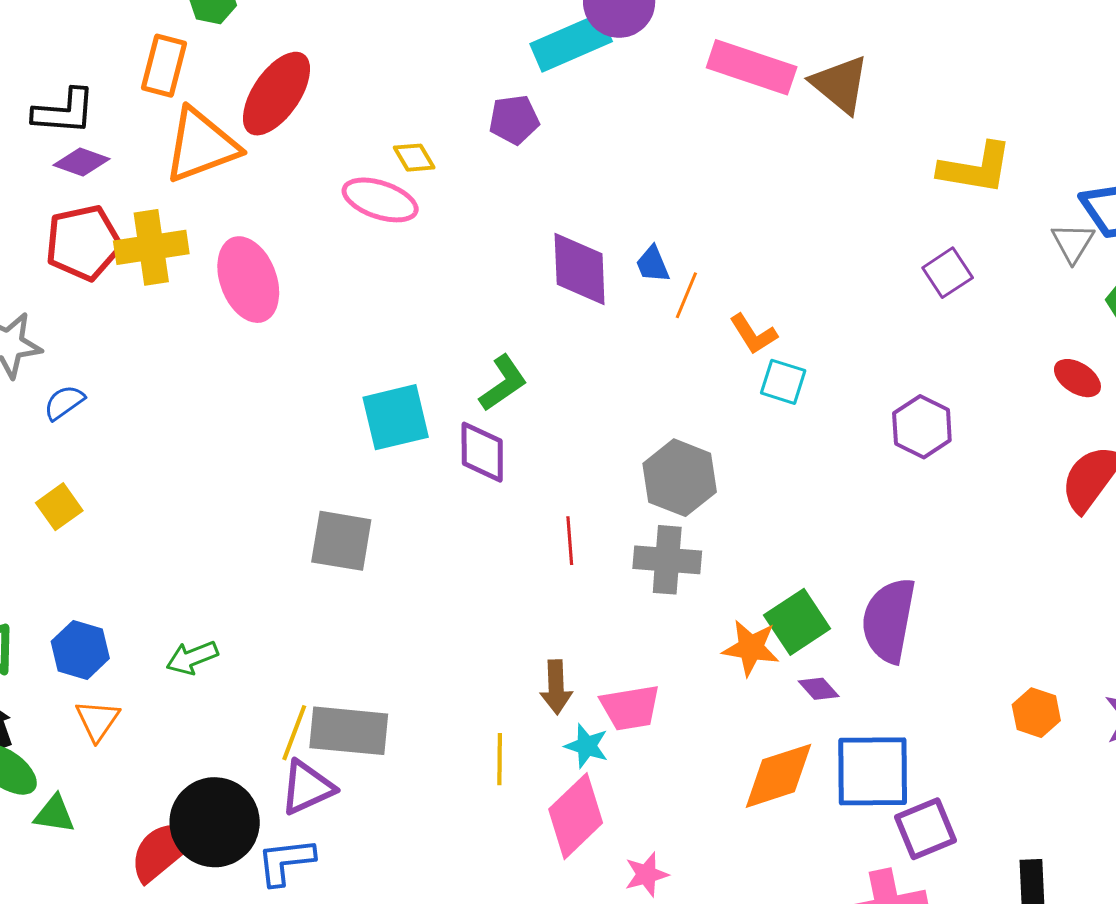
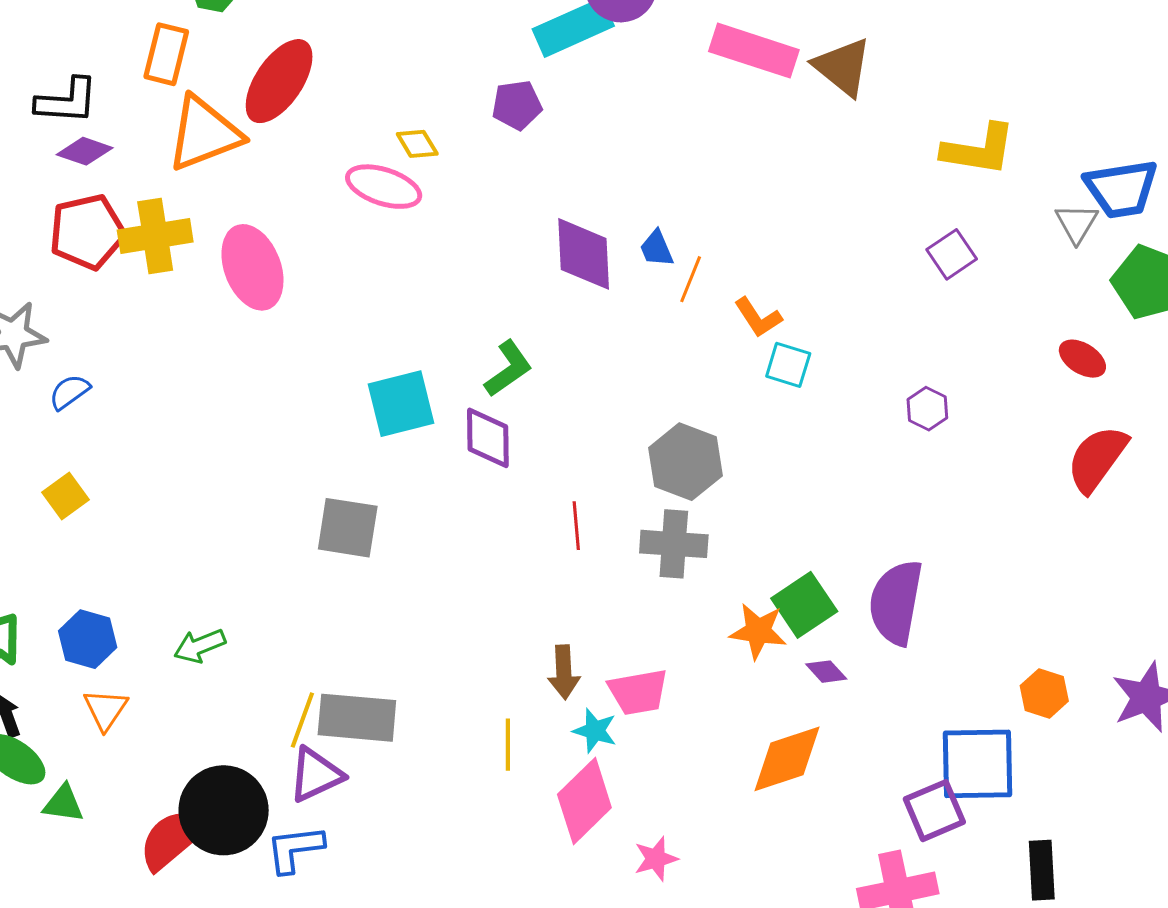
purple hexagon: (922, 427) -> (927, 409), size x0.7
blue square: (873, 771) -> (978, 764), moved

